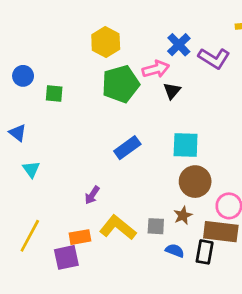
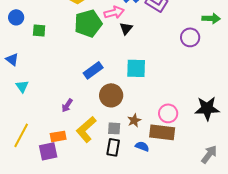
brown circle: (195, 182) -> (111, 95), moved
yellow L-shape: (118, 228) -> (86, 129), turned -80
blue semicircle: (175, 251) -> (142, 146), moved
black rectangle: (205, 252) -> (113, 147), moved

